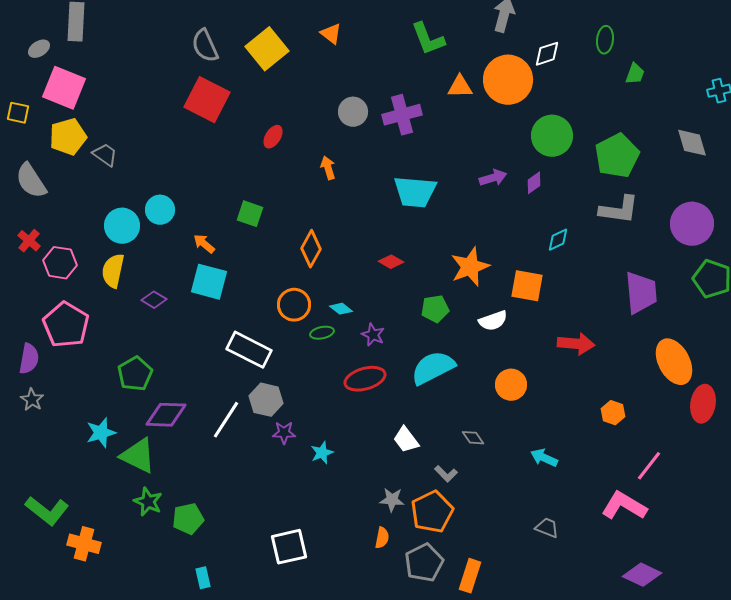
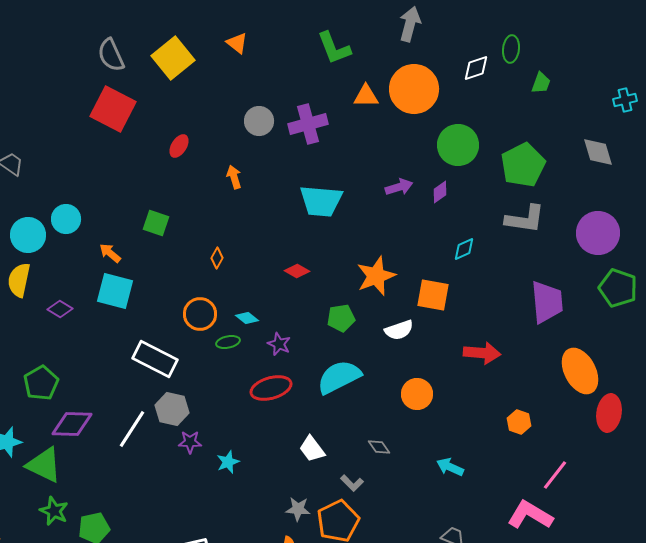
white diamond: (547, 54) -> (476, 68), moved
orange diamond: (311, 249) -> (217, 258), size x0.6

